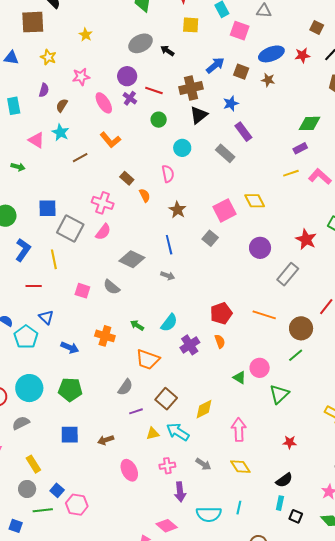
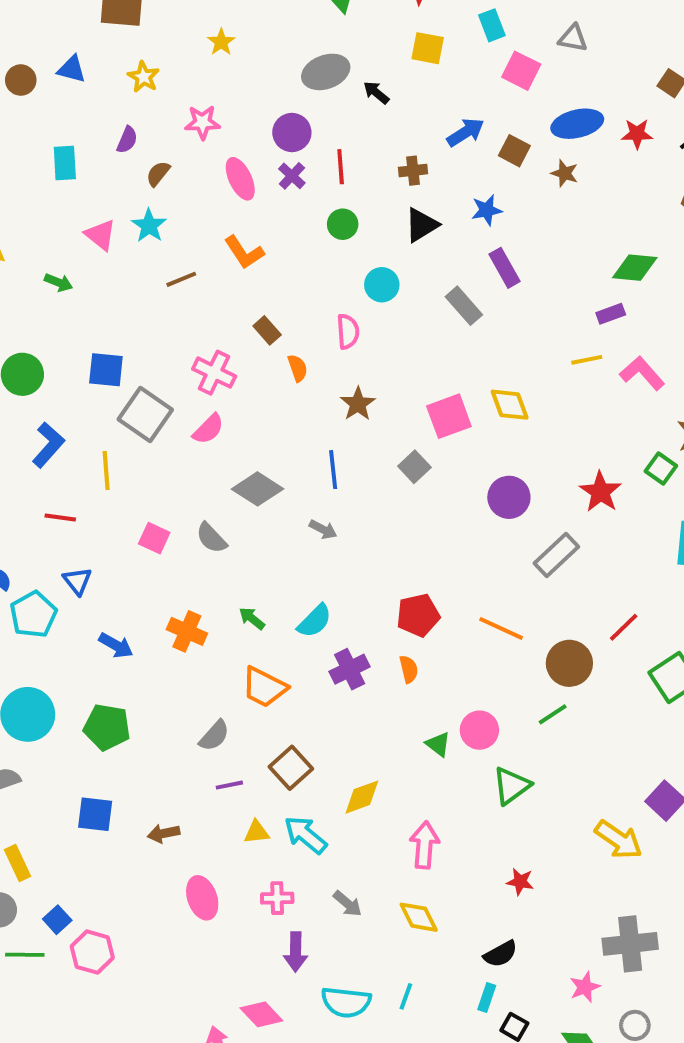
brown cross: (191, 88) -> (413, 171), size x0.6
red line: (154, 91) -> (341, 167), turned 60

